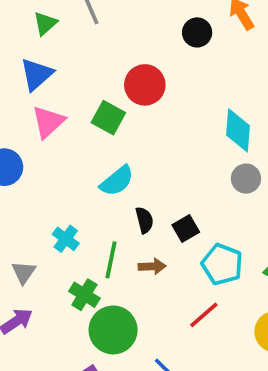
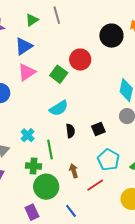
black circle: (197, 32) -> (111, 36), size x1.5
black square: (186, 228) -> (98, 129), moved
green line: (111, 260) -> (50, 150), turned -30
brown arrow: (152, 266) -> (74, 171), moved, turned -112
green cross: (84, 295) -> (34, 166), turned -35

